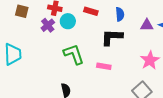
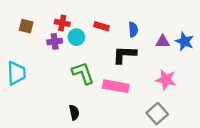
purple cross: (48, 25) -> (55, 41), turned 32
pink star: (150, 60) -> (166, 80), turned -30
pink rectangle: (104, 66) -> (116, 86), size x1.6

